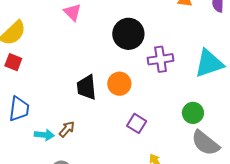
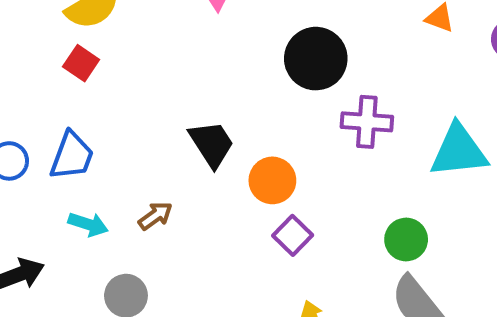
orange circle: (119, 84) -> (272, 180), moved
black trapezoid: (87, 87) -> (212, 144), turned 140
cyan arrow: (44, 135) -> (88, 224), moved

